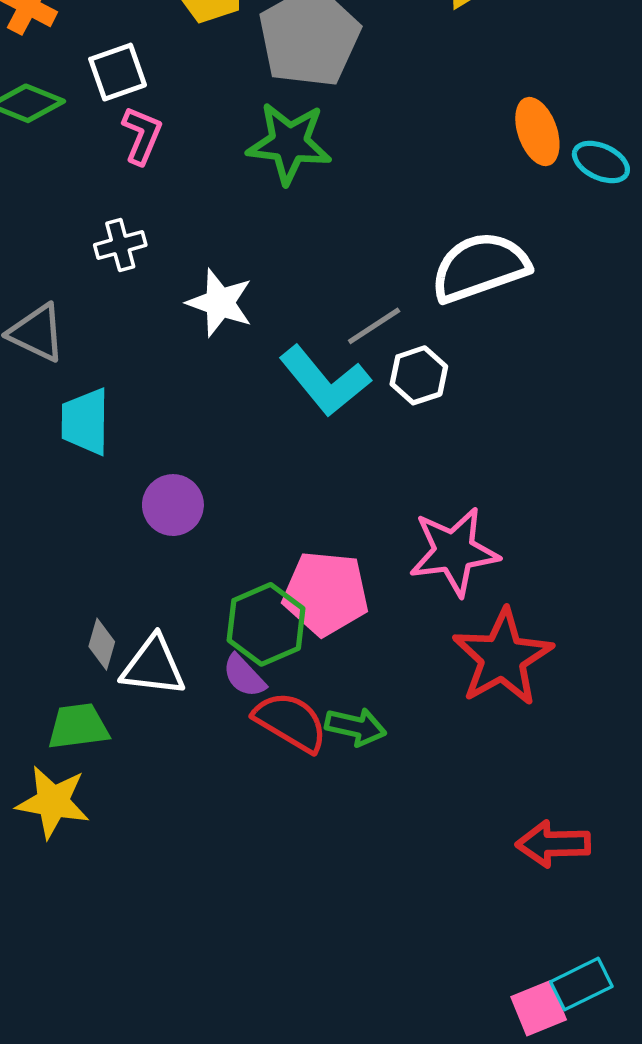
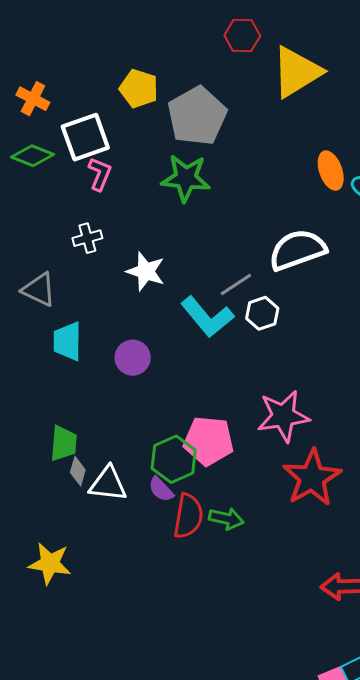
white square: (118, 72) -> (85, 137), size x1.4
purple circle: (173, 505) -> (133, 358), moved
red semicircle: (291, 722) -> (188, 516), turned 69
green trapezoid: (78, 726) -> (64, 443), moved, turned 102

